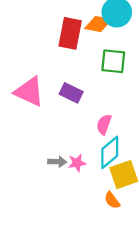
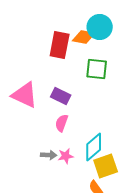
pink semicircle: (104, 124) -> (62, 123), moved

